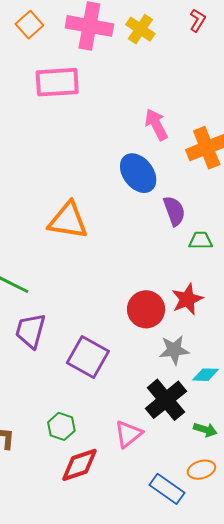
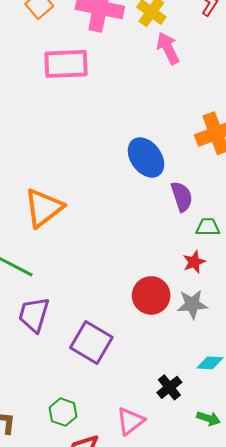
pink arrow: (156, 124) -> (168, 48), moved
orange triangle: (68, 221) -> (44, 208), moved, turned -48
red star: (187, 299) -> (194, 262), moved, size x0.7
gray star: (174, 350) -> (192, 304), moved
black cross: (166, 400) -> (169, 387), size x0.6

